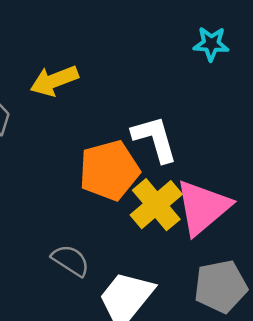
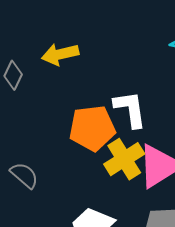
gray semicircle: (71, 260) -> (24, 175), moved

